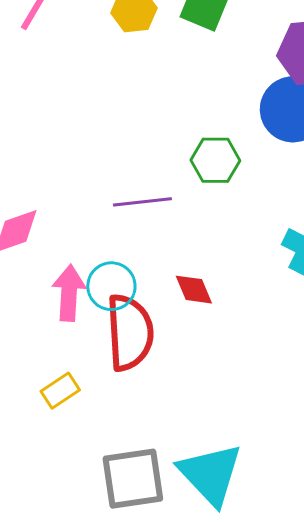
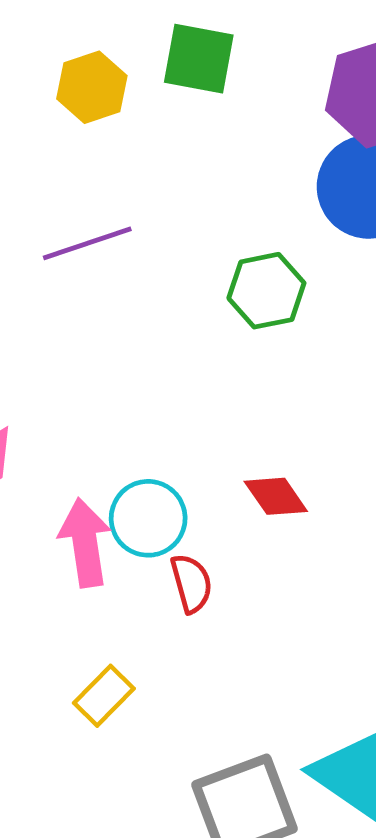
purple line: (142, 202) -> (87, 243), moved
red semicircle: (130, 332) -> (191, 583), size x0.5

